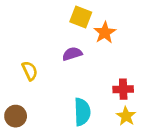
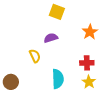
orange star: (105, 33) -> (90, 32), moved
yellow semicircle: (30, 71) -> (35, 56), moved

